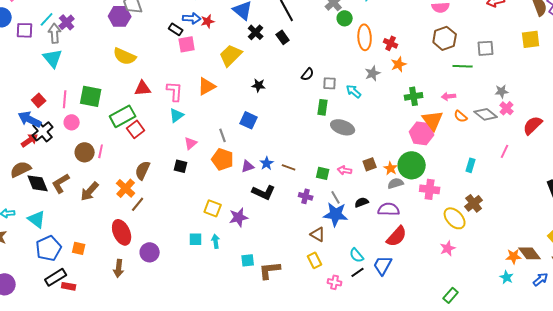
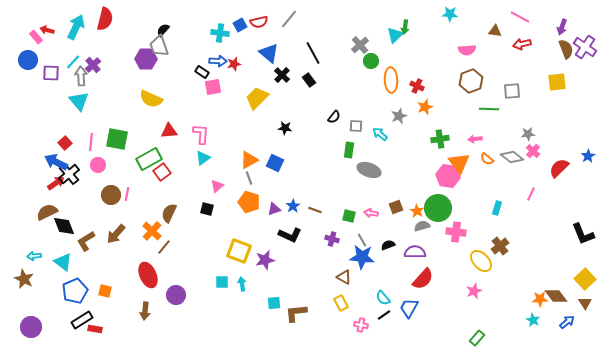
orange triangle: (207, 86) -> (249, 160), moved
brown L-shape: (61, 183) -> (86, 241), moved
yellow square: (213, 208) -> (239, 251), size x1.4

